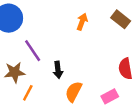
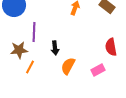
purple line: (33, 51) -> (34, 32), turned 36

